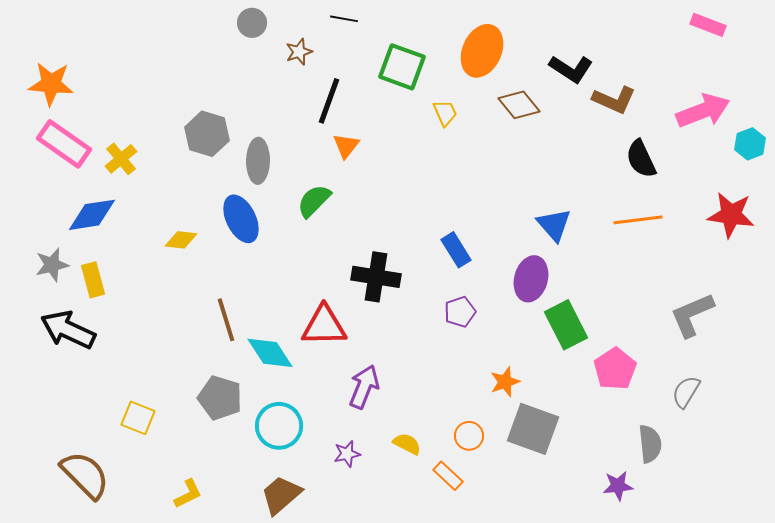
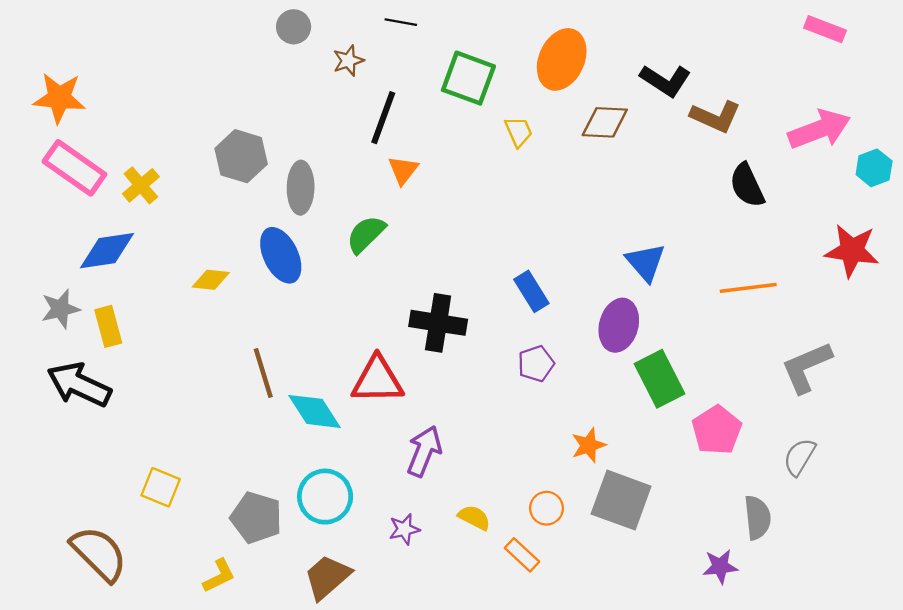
brown diamond: (519, 105) -> (605, 122), turned -48
orange line: (638, 220) -> (748, 288), moved
gray pentagon: (220, 398) -> (256, 518), moved

